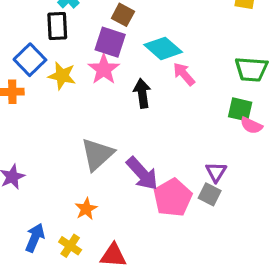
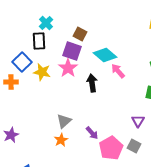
gray triangle: (97, 154) -> (64, 121), size x0.7
purple triangle: (216, 172) -> (138, 121), moved
purple arrow: (142, 174) -> (92, 133), size x0.6
orange star: (86, 209) -> (61, 140), moved

